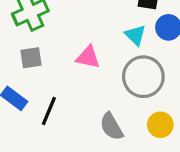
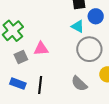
pink triangle: (88, 57) -> (41, 49), moved

